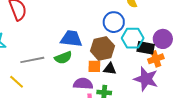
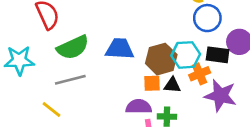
blue circle: (114, 22) -> (207, 18), moved
cyan hexagon: (133, 38) -> (186, 55), moved
green semicircle: (63, 58) -> (73, 47), moved, size x1.4
orange cross: (156, 59) -> (200, 74), moved

